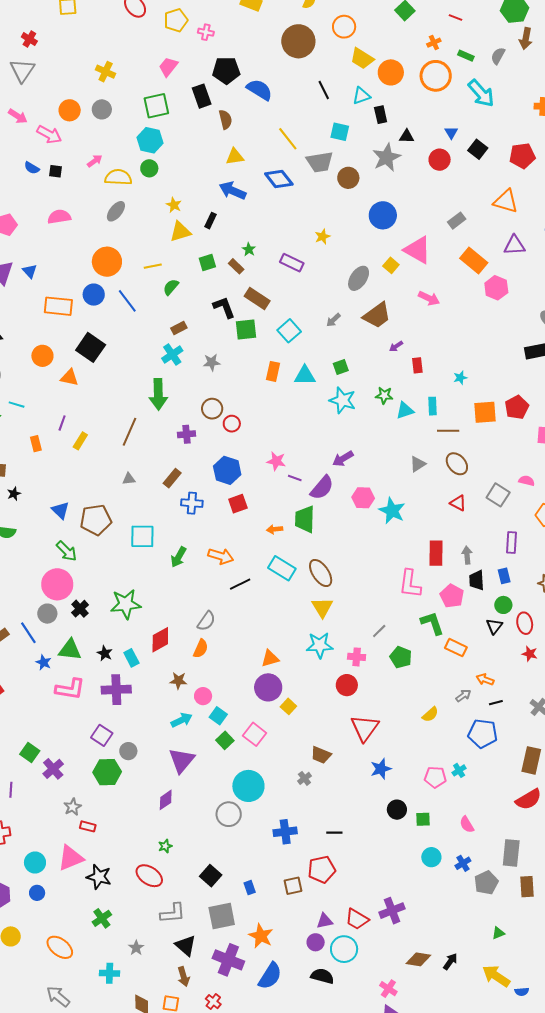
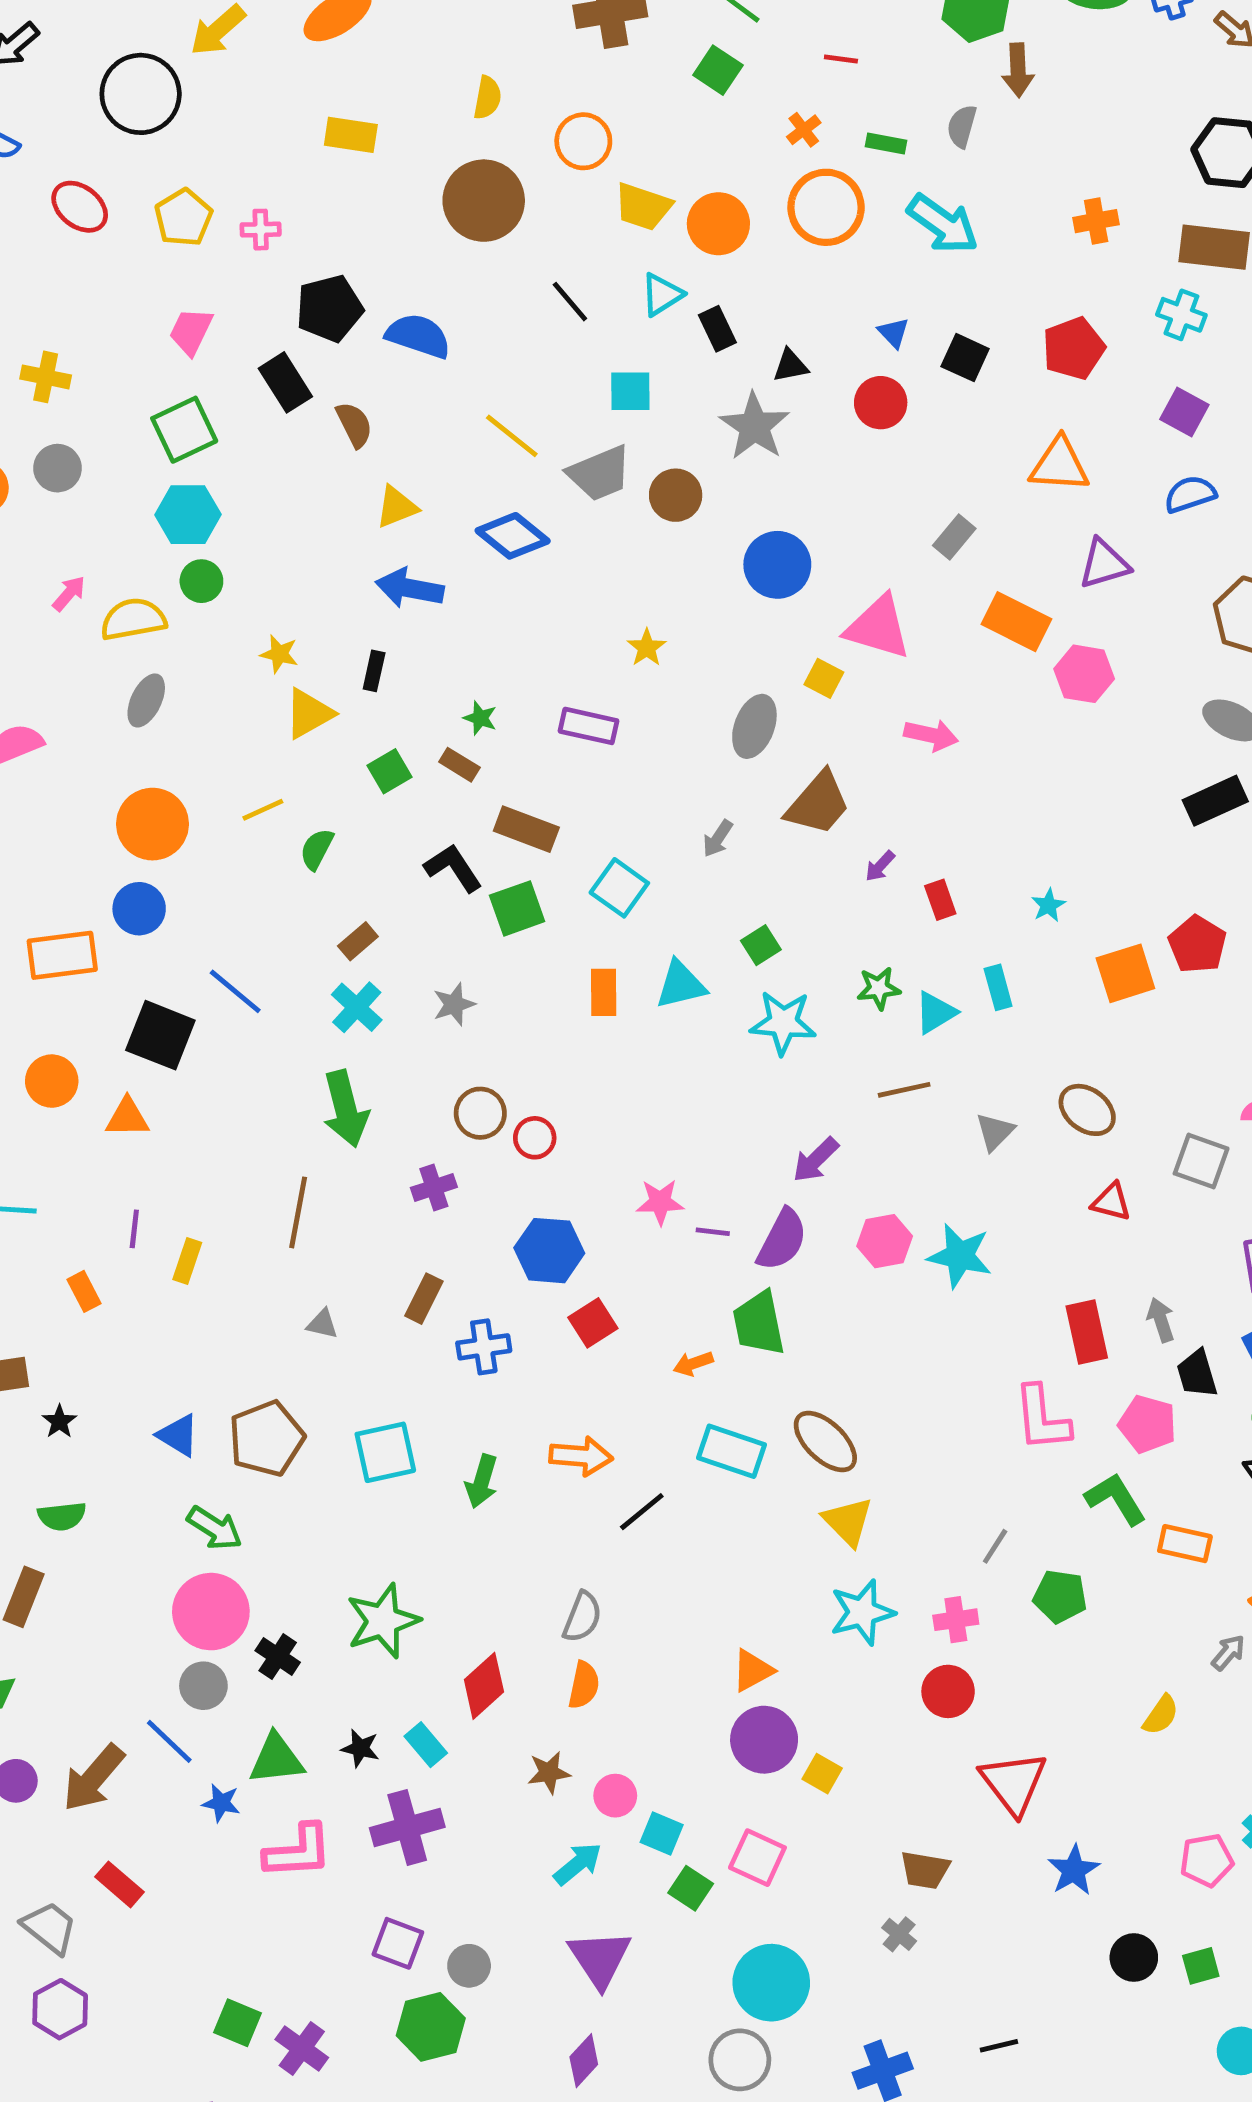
blue line: (127, 301) -> (235, 991), moved
brown line: (448, 431) -> (904, 1090), moved
gray triangle: (129, 479) -> (322, 1324), turned 32

